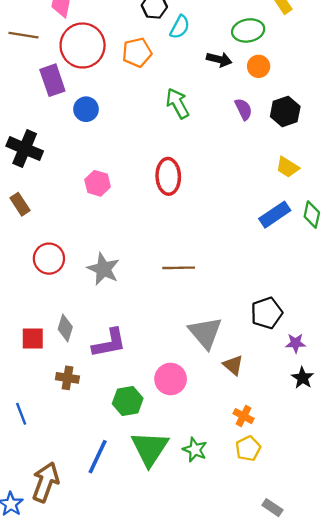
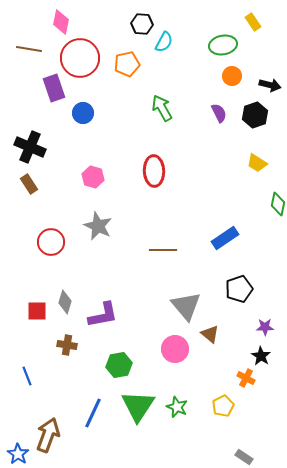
black arrow: (219, 59) -> (270, 85), moved
brown rectangle: (20, 204) -> (29, 184), moved
blue rectangle: (275, 215) -> (225, 238), moved
gray star: (103, 269) -> (98, 226), moved
purple star: (296, 343) -> (265, 327), moved
black star: (303, 378) -> (261, 356), moved
pink circle: (171, 379) -> (175, 349), moved
orange cross: (244, 416) -> (246, 378), moved

